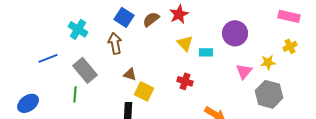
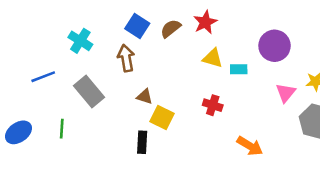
yellow triangle: (185, 43) -> (213, 58), turned -30
green line: (75, 94) -> (62, 129), moved

